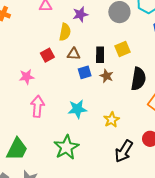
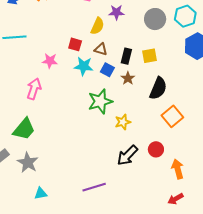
red square: (47, 55) -> (75, 44), turned 32
blue square: (85, 72) -> (107, 70), turned 32
pink arrow: (37, 106) -> (34, 89), moved
cyan star: (77, 109) -> (84, 66), moved
green star: (66, 147) -> (100, 101), moved

